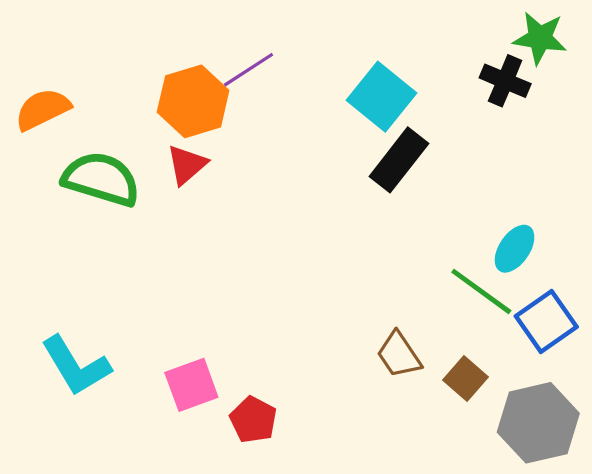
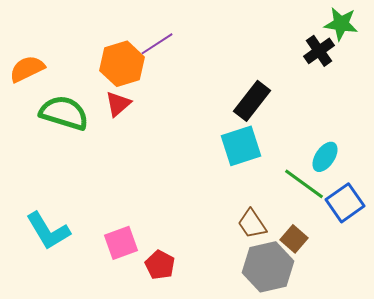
black cross: (505, 81) -> (319, 51), turned 32
cyan square: (382, 97) -> (241, 146), moved, turned 33
gray hexagon: (538, 423) -> (268, 267), moved

